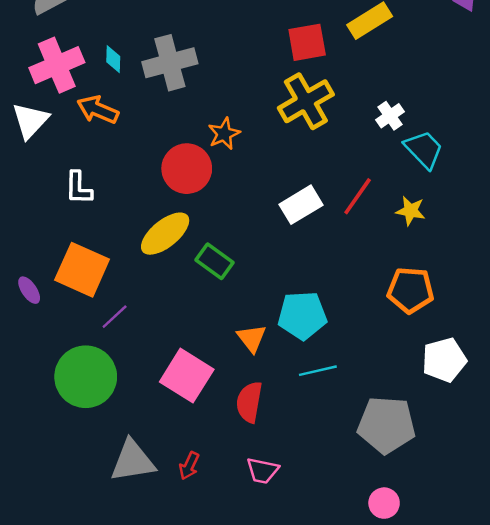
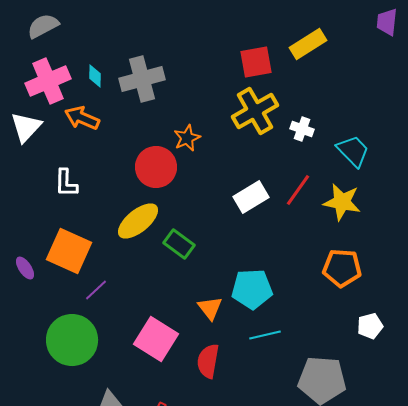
white cross: (390, 116) -> (302, 129), moved, turned -35
yellow star: (411, 211) -> (342, 202), size x1.5
white pentagon: (444, 360) -> (370, 326), size x0.7

